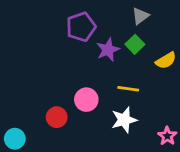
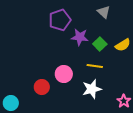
gray triangle: (140, 16) -> (104, 12), turned -40
green square: (135, 44) -> (100, 44), moved
purple star: (108, 50) -> (80, 37), turned 30

